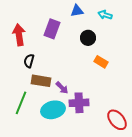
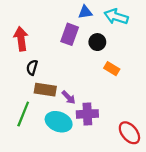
cyan arrow: (105, 15) -> (116, 17), size x1.5
purple rectangle: (52, 29) -> (70, 34), moved
cyan ellipse: (53, 110) -> (59, 122), turned 35

